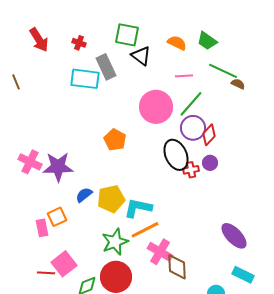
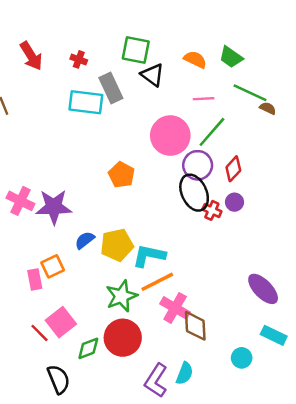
purple circle: (193, 128) -> (198, 165), moved
red cross: (191, 170) -> (212, 210), turned 35
red line: (46, 273) -> (40, 333), turned 42

